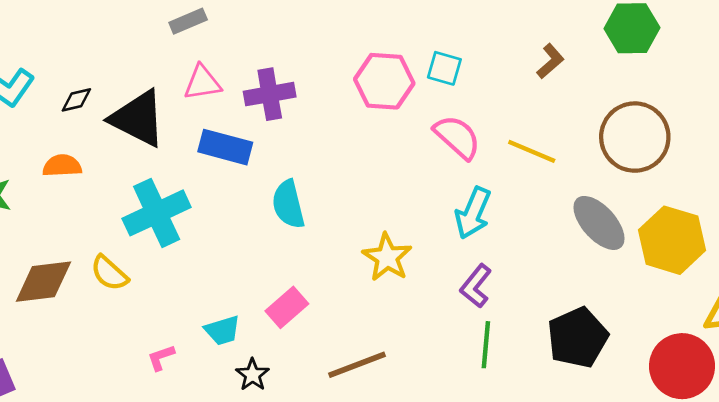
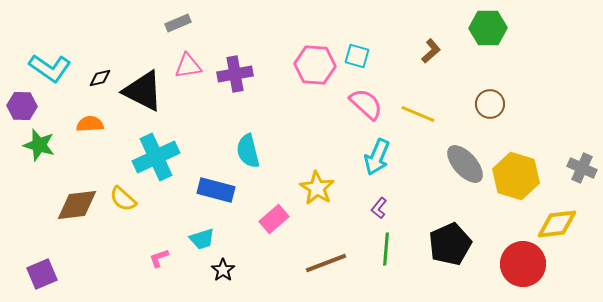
brown circle: (635, 137) -> (490, 104), size x0.6
blue rectangle: (225, 147) -> (216, 190), moved
purple L-shape: (476, 286) -> (379, 208), size x0.7
pink rectangle: (287, 307) -> (274, 219), moved
brown line: (357, 365) -> (326, 263), moved

